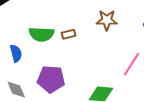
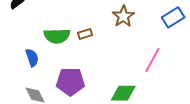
brown star: (107, 20) -> (123, 16), turned -30

